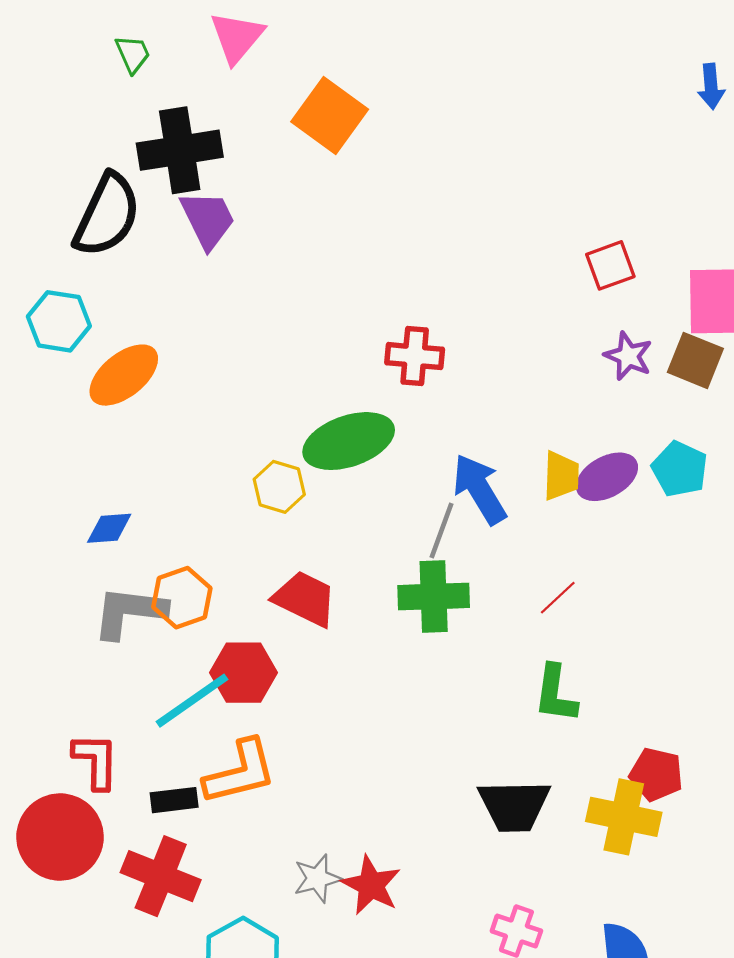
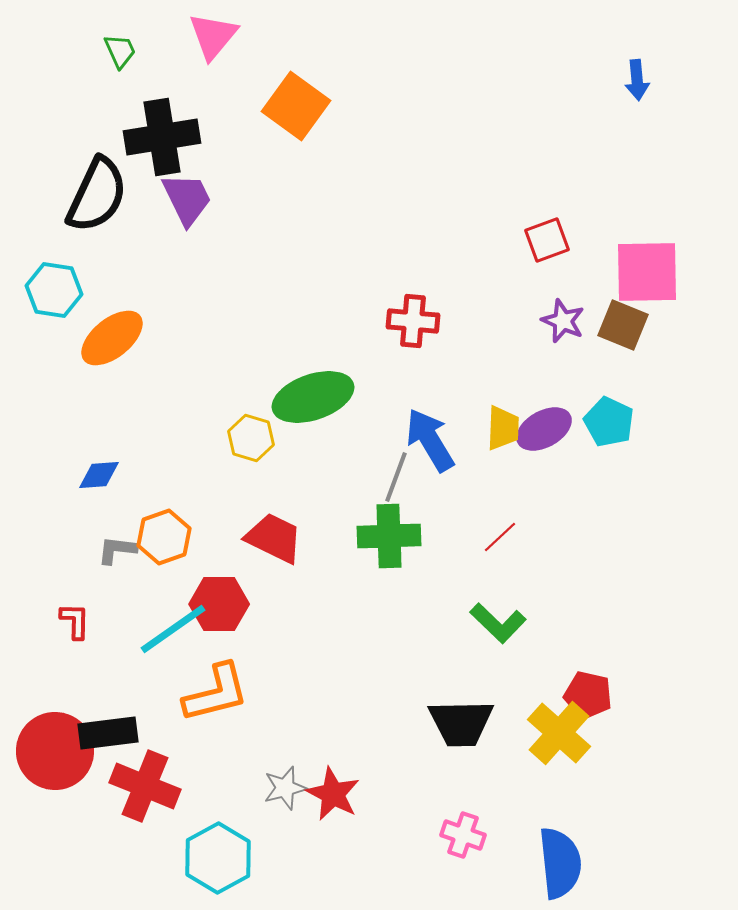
red cross: (415, 356) -> (413, 321), moved
gray L-shape: (129, 612) -> (117, 550), size x0.6
green L-shape: (556, 694) -> (498, 623), turned -54
red L-shape: (96, 761) -> (75, 621), moved, size x0.7
black rectangle: (174, 800) -> (108, 733), moved, size x1.4
yellow cross: (624, 817) -> (559, 733), turned 30

